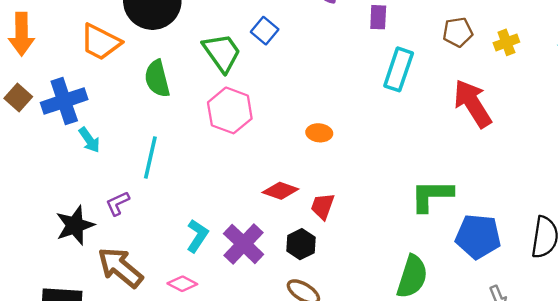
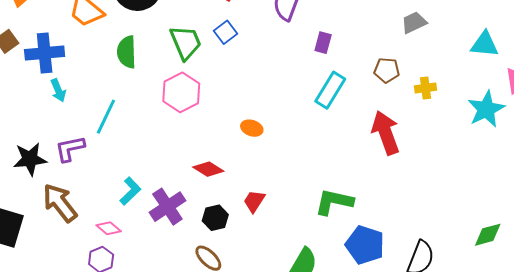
purple L-shape: (118, 203) -> (70, 149), size x1.4
red trapezoid: (323, 206) -> (254, 201), moved

